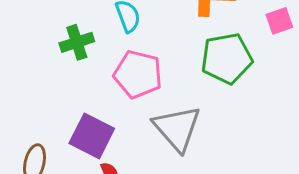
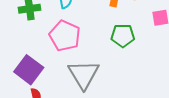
green pentagon: (227, 58) -> (123, 36), size x0.7

